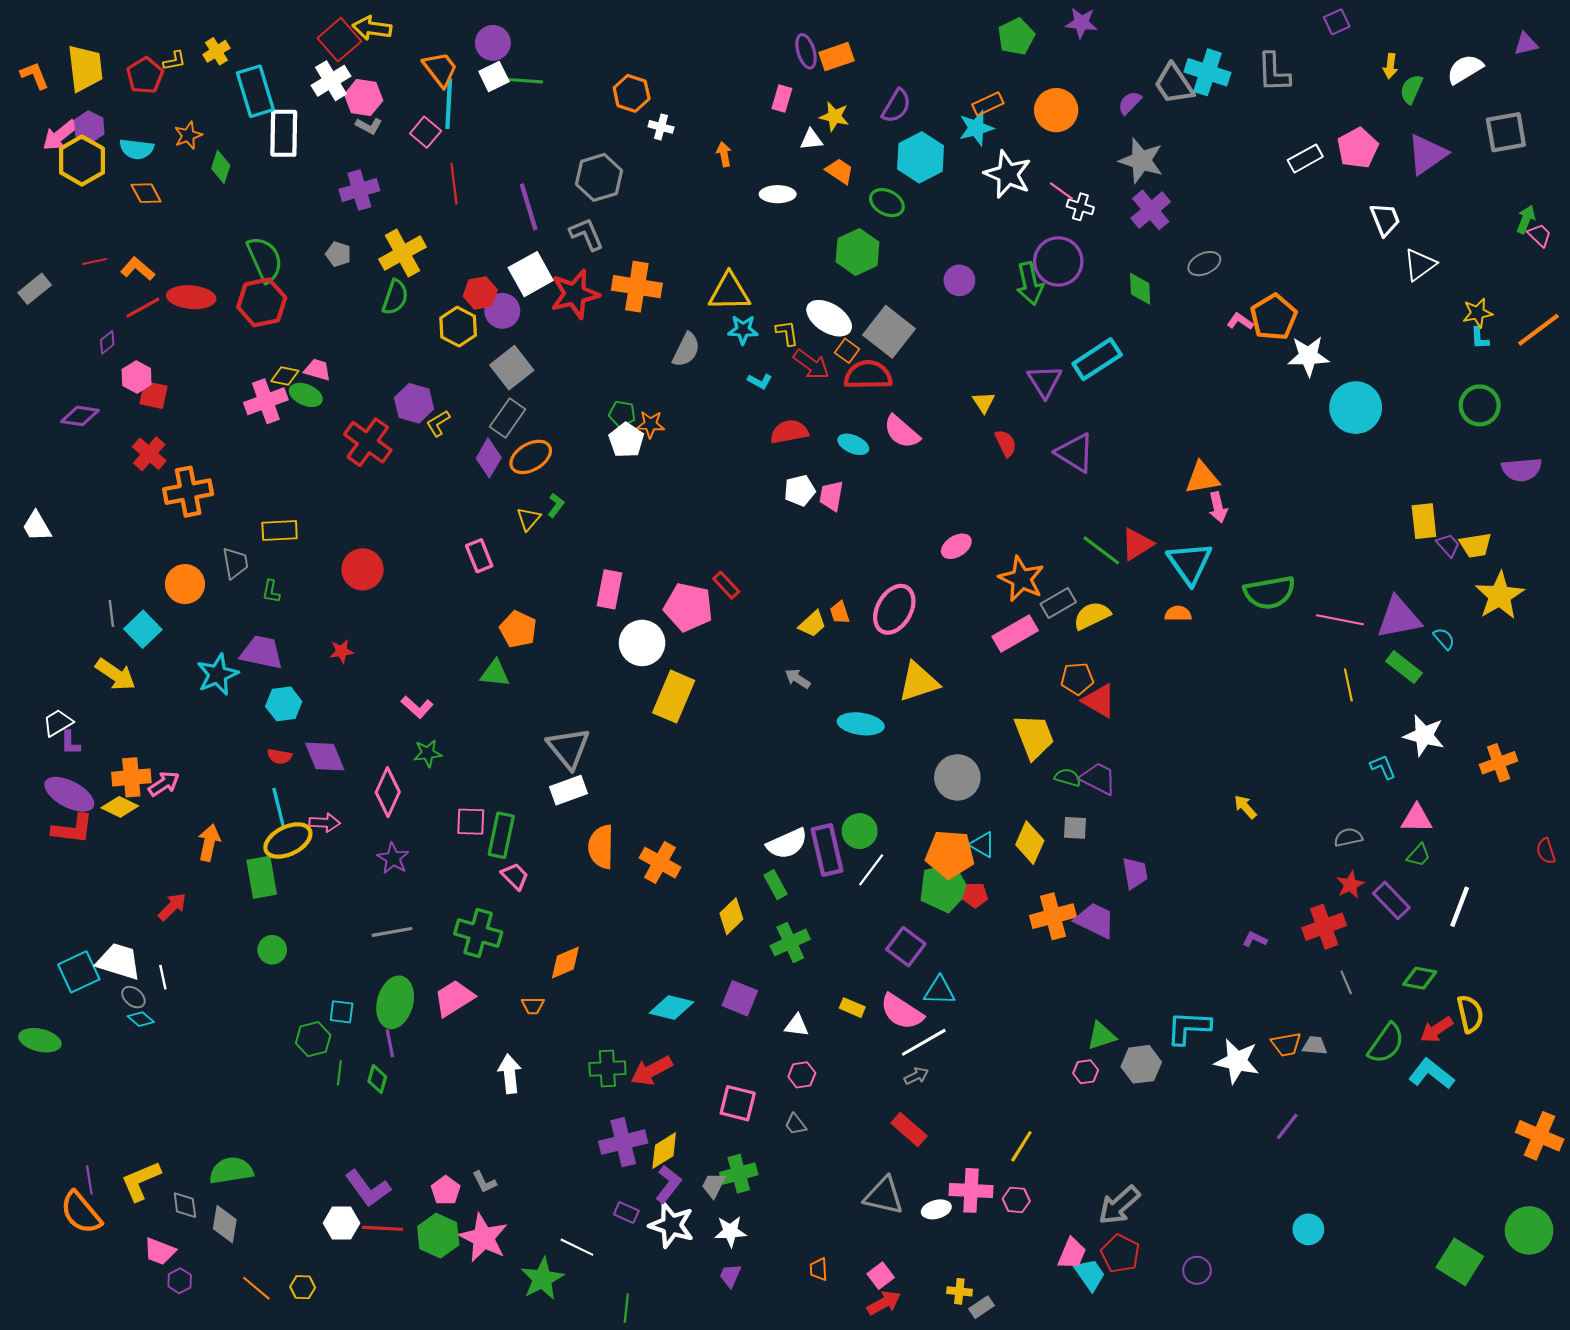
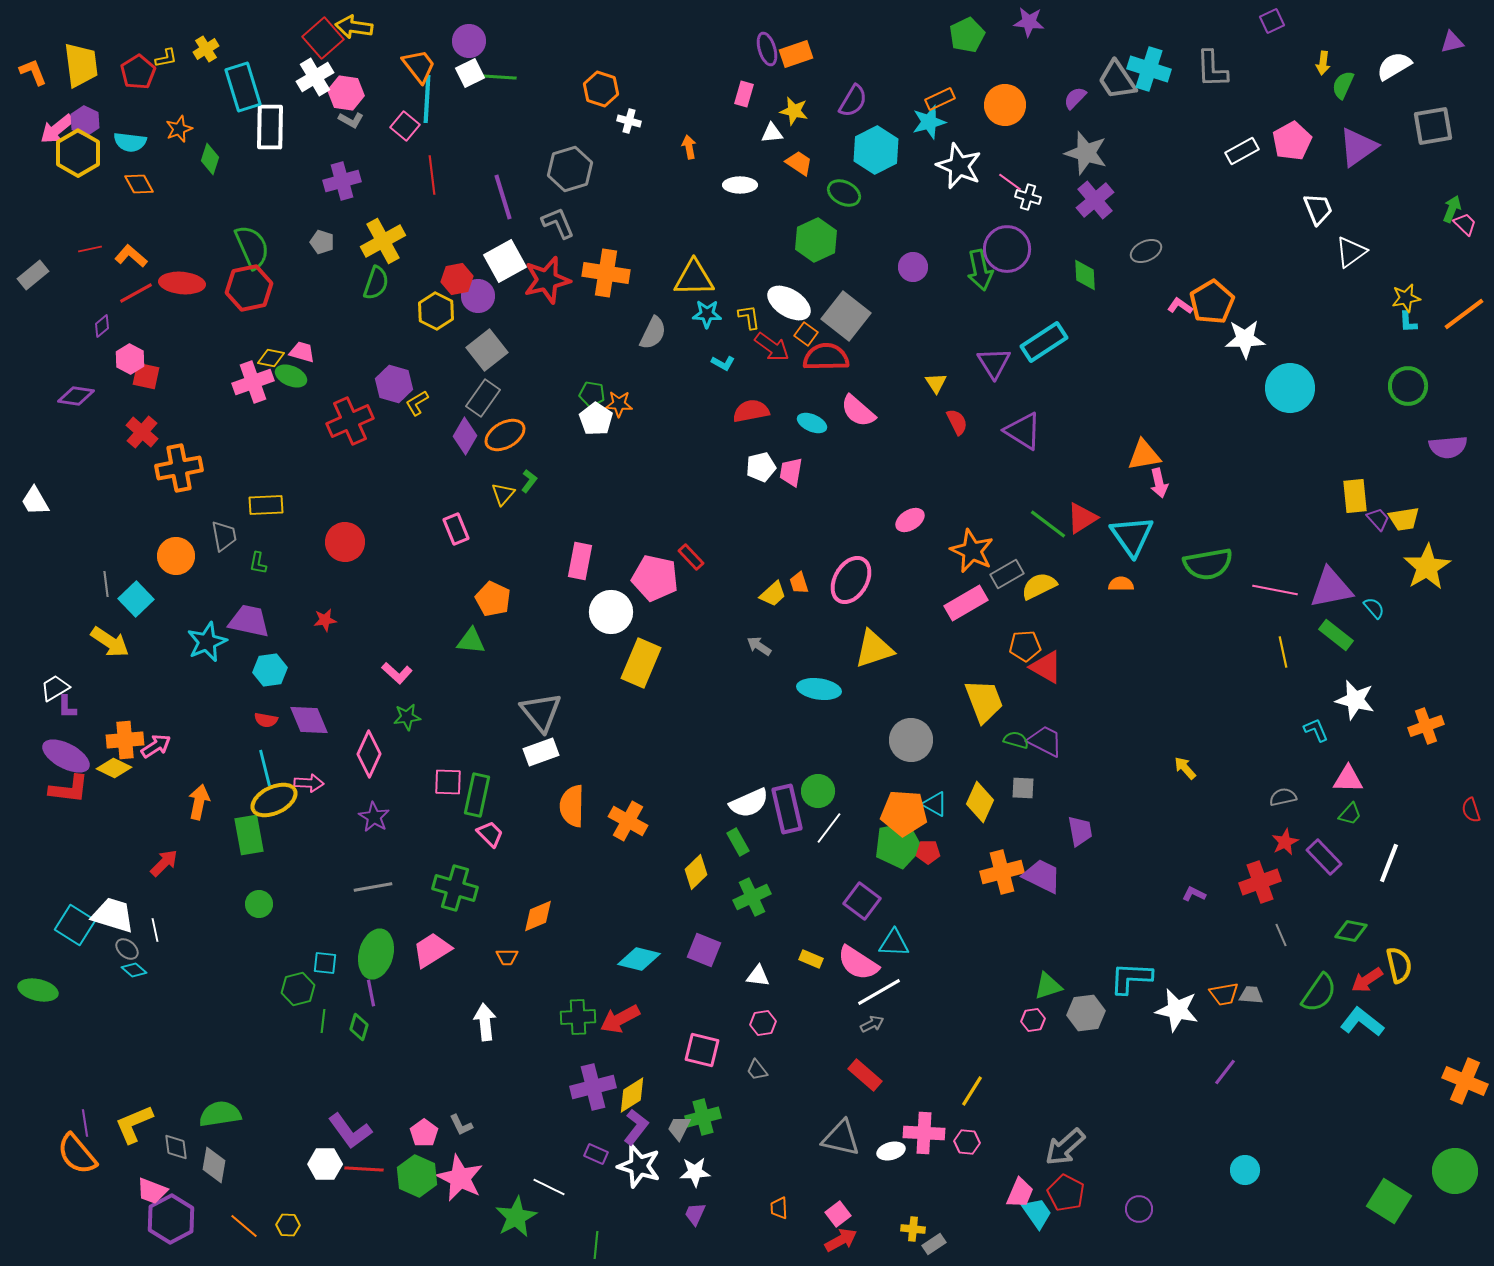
red cross: (368, 442) -> (350, 421), turned 30
cyan square: (79, 972) -> (75, 925), turned -33
purple hexagon: (180, 1281) -> (171, 1219), size x2.0

